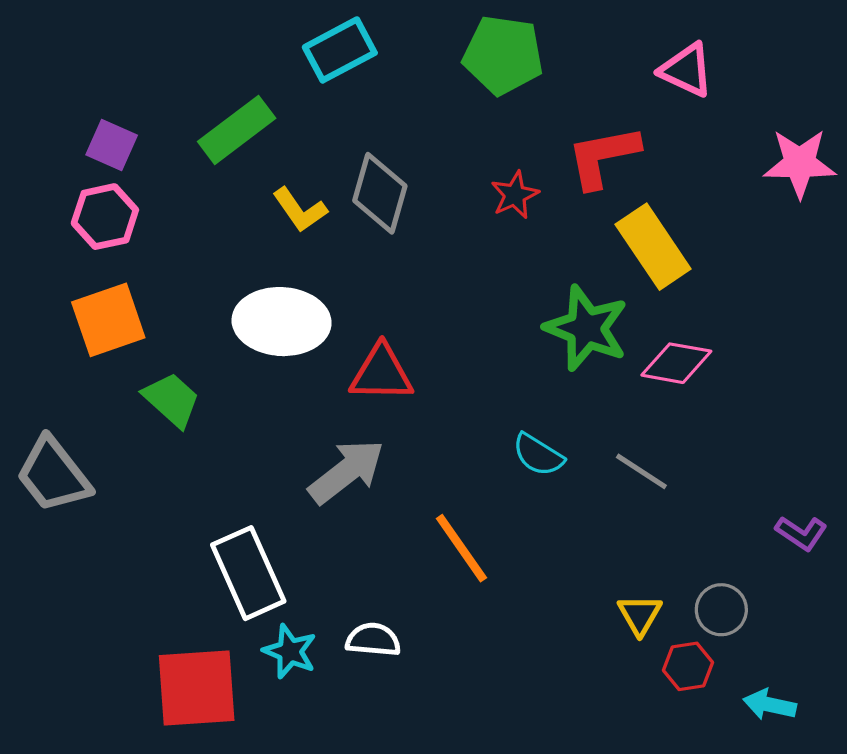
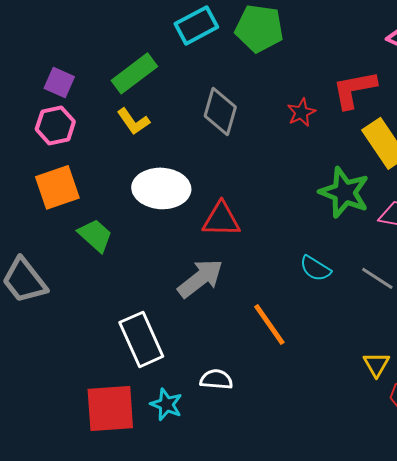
green pentagon: (503, 55) -> (259, 28), moved
yellow L-shape: (300, 210) -> (133, 121), moved
cyan star: (290, 651) -> (166, 404), moved

